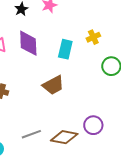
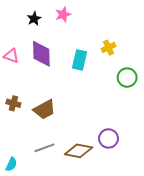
brown trapezoid: (53, 85) -> (44, 110), moved

